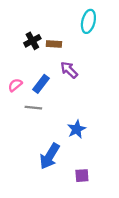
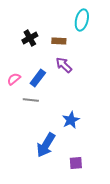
brown rectangle: (54, 44) -> (59, 41), moved

